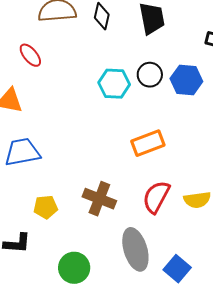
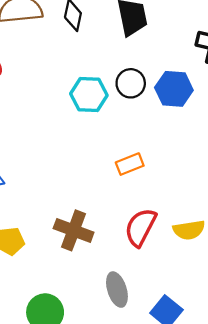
orange rectangle: (148, 143) -> (130, 164), size x0.7
gray ellipse: (135, 249) -> (117, 290), size x0.7

